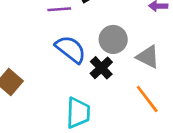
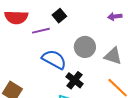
black cross: (101, 68) -> (75, 80), moved

